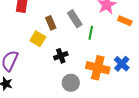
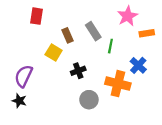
orange rectangle: (125, 21) -> (147, 33), turned -32
blue cross: (122, 64) -> (138, 65), moved

